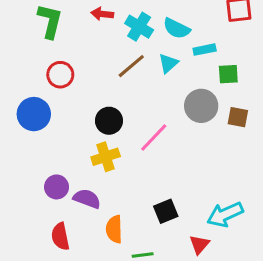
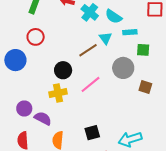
cyan triangle: (168, 63) -> (106, 38), turned -32
brown line: (131, 66) -> (88, 50), moved
brown square: (238, 117) -> (145, 87), moved

